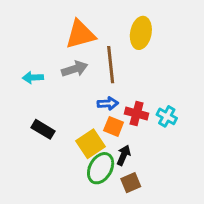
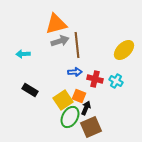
yellow ellipse: (141, 33) -> (124, 50), moved, turned 35
gray arrow: (75, 69) -> (60, 41), moved
orange square: (114, 126) -> (79, 96), moved
brown square: (131, 183) -> (91, 127), size x1.5

